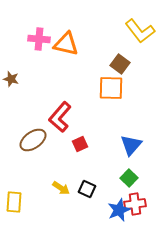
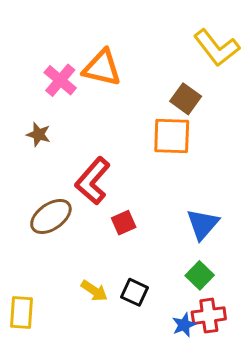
pink cross: (39, 39) -> (60, 80), moved, turned 35
brown star: (11, 79) -> (39, 134), moved
blue star: (119, 210) -> (184, 325), size x0.7

